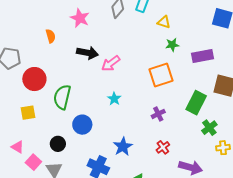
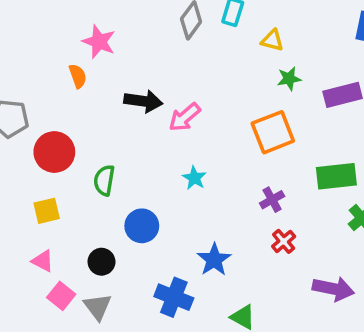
pink star: (80, 18) -> (99, 42), moved
green semicircle: (62, 97) -> (104, 180), size x0.7
green rectangle: (196, 103) -> (336, 176), turned 60
pink triangle: (18, 147) -> (43, 261), moved
red cross: (163, 147) -> (284, 241), moved

